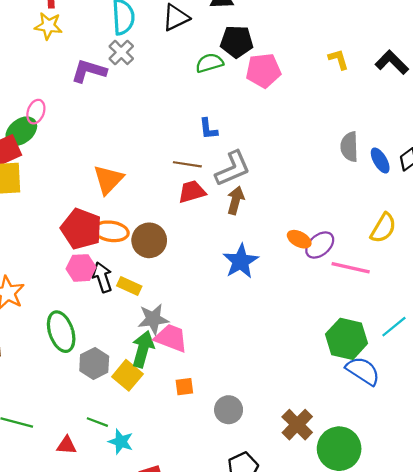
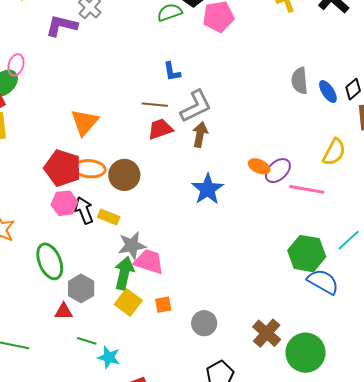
yellow square: (127, 375) -> (128, 302), moved
red triangle: (67, 445) -> (64, 311), moved

